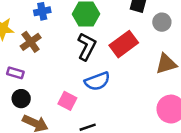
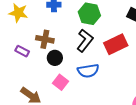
brown cross: (31, 42) -> (45, 39), moved, turned 36
black circle: (21, 99) -> (55, 58), moved

